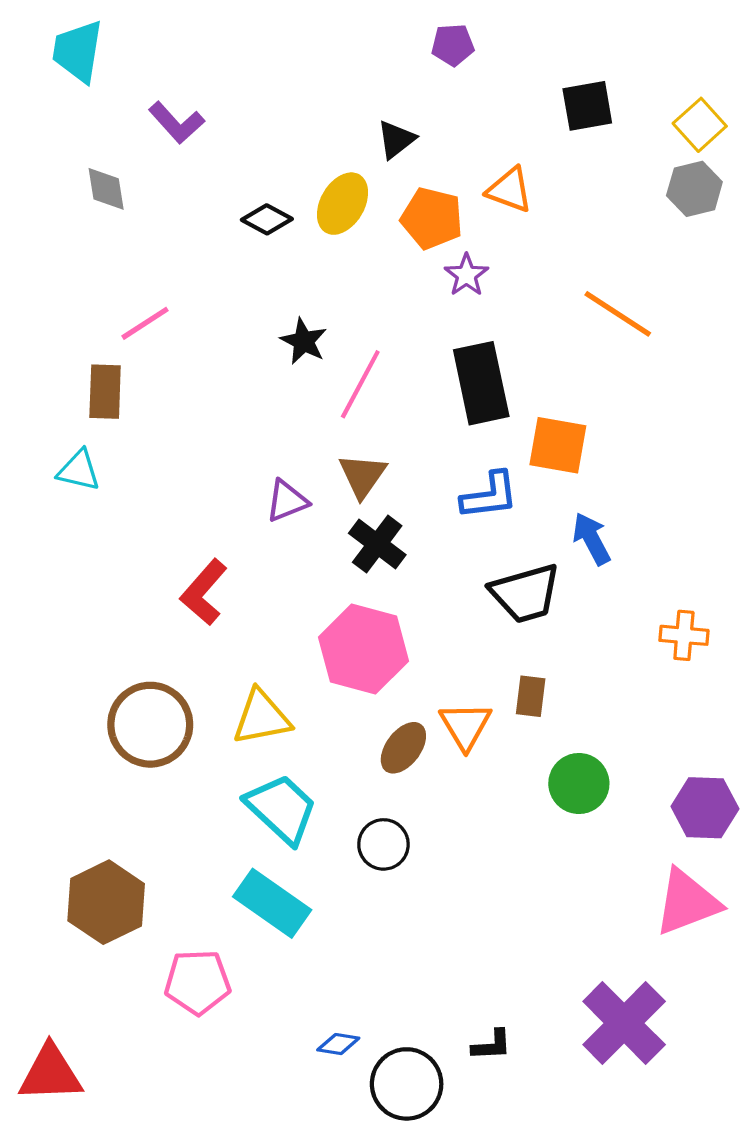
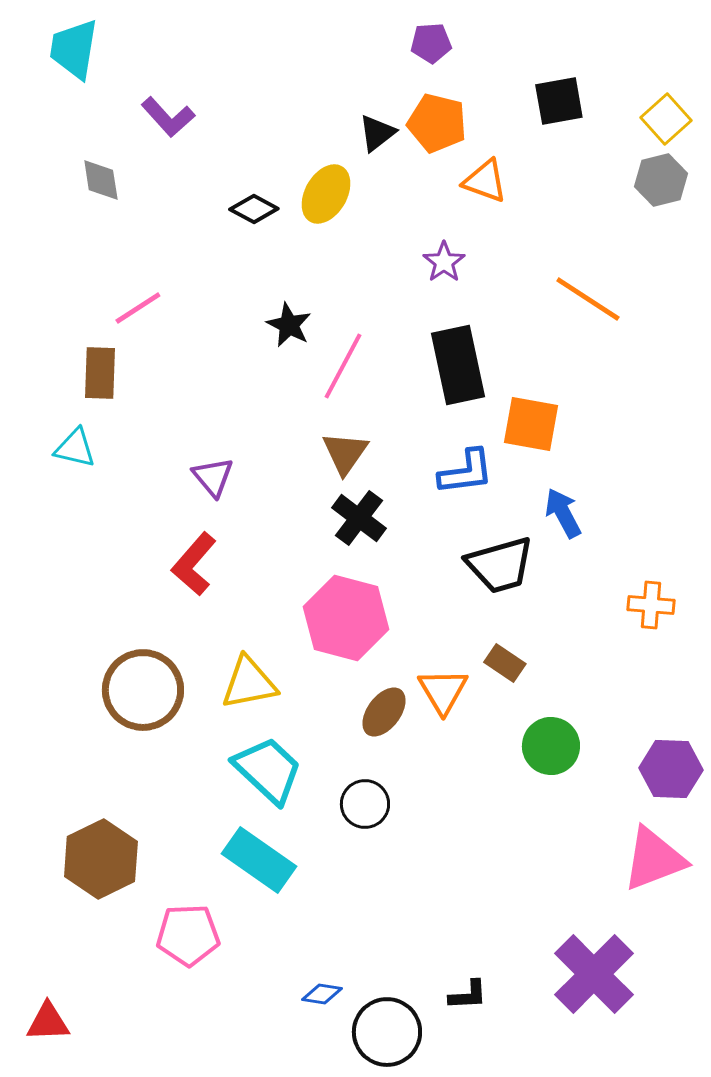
orange pentagon: (432, 218) -> (437, 123), moved
purple triangle: (287, 501) -> (213, 477), moved, turned -48
brown rectangle: (531, 696) -> (505, 663), turned -63
red triangle: (50, 1073) -> (48, 1022), size x0.7

